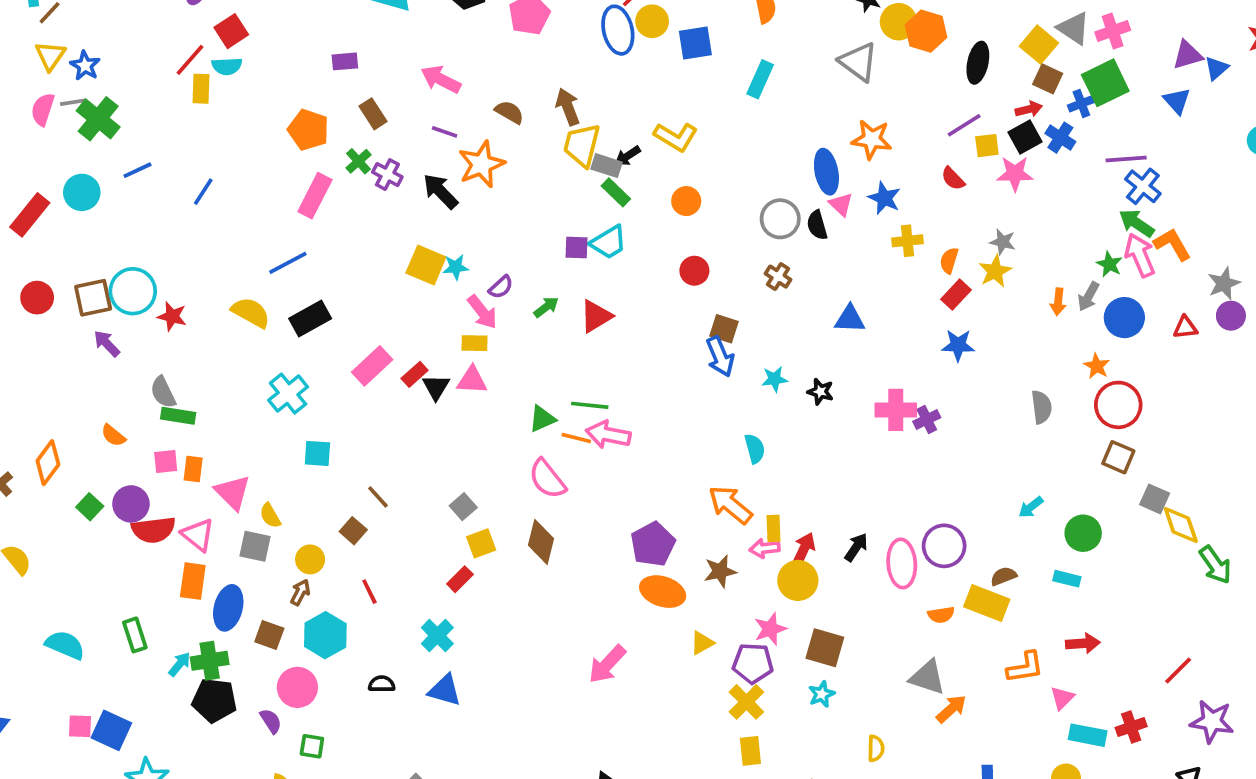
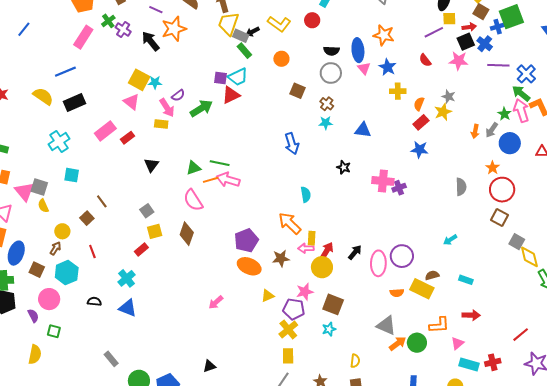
yellow square: (987, 146) -> (449, 19), moved
purple line: (1126, 159) -> (498, 65), moved
black semicircle: (817, 225) -> (331, 51), moved, turned -77
red circle: (694, 271) -> (312, 20), moved
green arrow: (546, 307) -> (201, 108), size x1.6
red triangle: (596, 316) -> (231, 95), moved
brown square: (724, 329) -> (297, 91), moved
cyan star: (775, 379) -> (326, 123), moved
pink triangle: (472, 380) -> (131, 102), moved, turned 30
black triangle: (436, 387) -> (151, 165), moved
orange line: (576, 438) -> (211, 180), turned -35
green circle: (1083, 533) -> (417, 343), moved
gray square: (255, 546) -> (39, 187), moved
pink arrow: (607, 664) -> (216, 302), size x0.7

